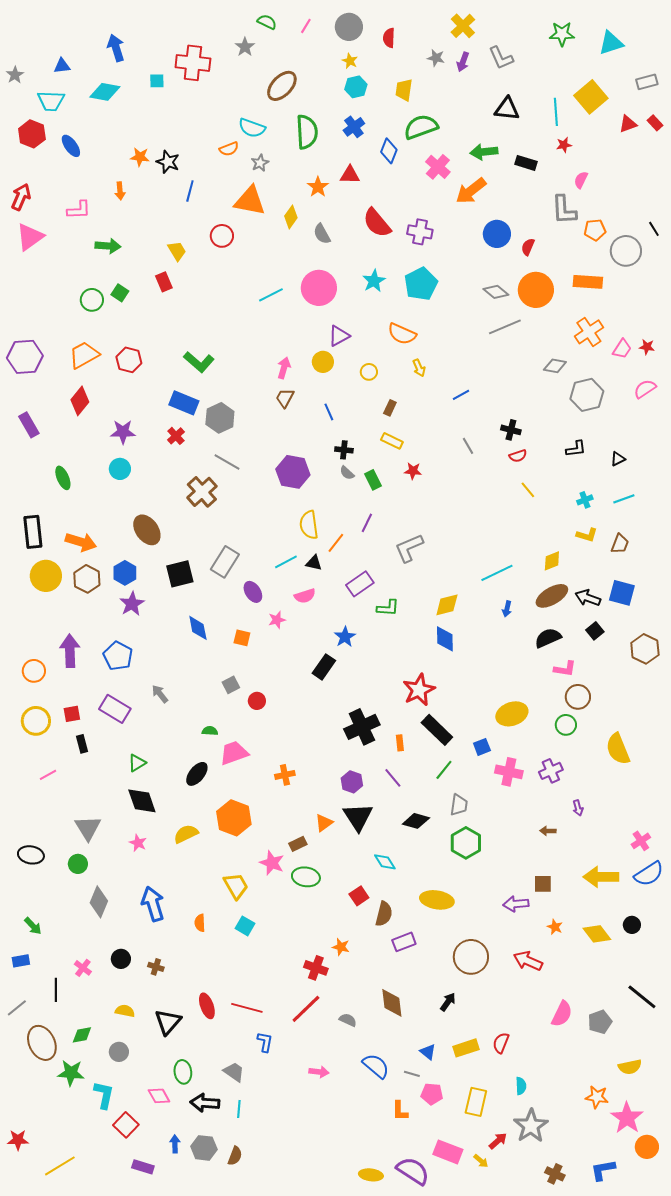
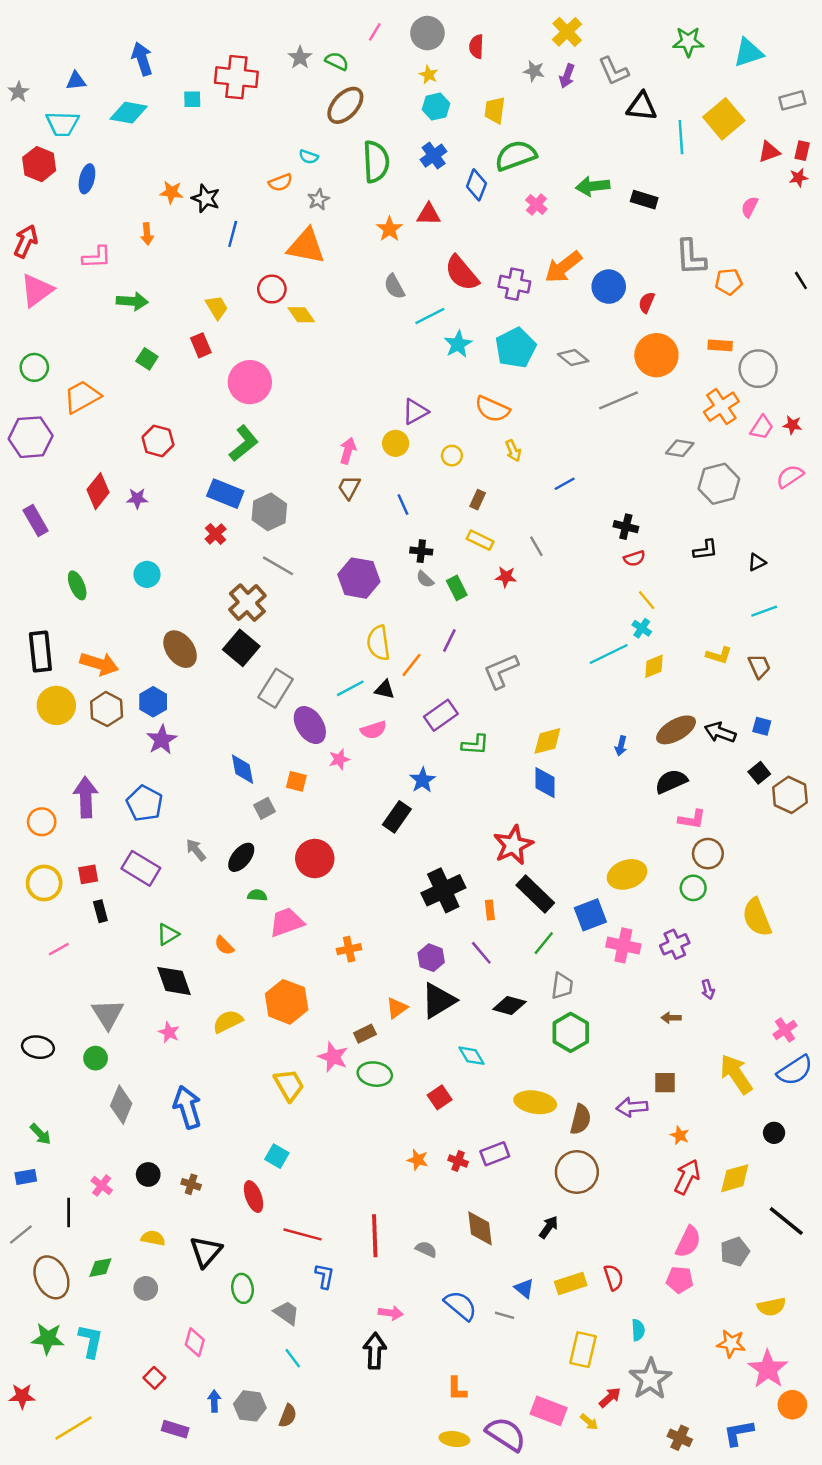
green semicircle: (267, 22) -> (337, 61), moved
black triangle: (507, 109) -> (642, 107), moved
red rectangle: (655, 123) -> (802, 151), turned 56
cyan semicircle: (252, 128) -> (309, 157), size x0.6
red star: (564, 145) -> (799, 178), moved
blue ellipse: (71, 146) -> (87, 179), turned 50
pink cross: (438, 167) -> (536, 205), size x0.7
pink semicircle: (581, 180) -> (750, 207), moved
orange arrow: (471, 191) -> (563, 267), moved
yellow diamond: (291, 217) -> (301, 315), moved, turned -70
gray circle: (626, 251) -> (758, 369), moved
orange rectangle: (588, 282) -> (720, 345), size x0.7
pink circle: (319, 288) -> (250, 382), moved
gray diamond: (496, 292) -> (573, 358), moved
cyan line: (271, 295) -> (430, 316), moved
green circle: (92, 300) -> (34, 367), moved
orange trapezoid: (84, 355) -> (82, 397), moved
green L-shape: (199, 362) -> (244, 443), turned -80
purple star: (123, 432) -> (137, 498), moved, size x0.7
gray line: (468, 446) -> (536, 546), moved
cyan cross: (585, 500) -> (642, 628), moved, turned -35
brown trapezoid: (620, 544) -> (759, 666), turned -45
yellow diamond: (552, 561) -> (654, 666), moved
cyan line: (497, 573) -> (609, 654), moved
black square: (180, 574) -> (241, 648), moved, turned -36
purple ellipse: (253, 592) -> (310, 725), size x1.4
blue square: (622, 593) -> (762, 726), size x0.6
black square: (595, 631) -> (759, 773), moved
gray square: (231, 685) -> (265, 808), moved
red circle: (257, 701) -> (315, 859), size x1.8
blue square: (482, 747) -> (590, 915), size x1.5
black ellipse: (197, 774) -> (241, 857), moved
black triangle: (358, 817) -> (438, 1001), turned 32
yellow arrow: (601, 877) -> (736, 1074), turned 56
brown semicircle: (384, 914) -> (581, 1119), moved
orange semicircle: (200, 923) -> (224, 945), moved, turned -42
cyan square: (245, 926) -> (277, 1156), moved
yellow diamond: (597, 934) -> (735, 1178), moved, turned -68
red arrow: (528, 961) -> (687, 1177), moved, turned 92
red cross: (316, 968) -> (458, 1161), moved, size x0.7
red ellipse: (207, 1006) -> (254, 1197), moved
red line: (306, 1009) -> (375, 1236), turned -48
red semicircle: (501, 1043) -> (614, 1277), turned 140
green ellipse: (183, 1072) -> (242, 1288), moved
green star: (71, 1073) -> (48, 1339), moved
pink pentagon: (432, 1094) -> (680, 1280), moved
cyan L-shape: (104, 1095) -> (91, 1341), moved
pink diamond: (159, 1096) -> (195, 1342), turned 45
black arrow: (205, 1103) -> (375, 1351), moved, turned 88
cyan line: (239, 1109) -> (293, 1358), turned -42
orange L-shape: (400, 1111) -> (457, 1389), moved
red square: (126, 1125) -> (154, 1378), size x0.7

